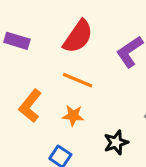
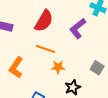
orange star: (73, 116) -> (58, 67), moved

